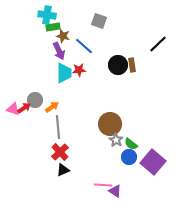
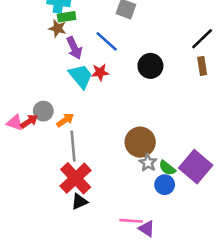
brown star: (63, 36) -> (57, 28), moved
brown rectangle: (132, 65) -> (202, 66), moved
cyan trapezoid: (64, 73) -> (81, 76), turned -40
red cross: (60, 152) -> (76, 178), size x1.4
purple square: (153, 162) -> (196, 167), moved

